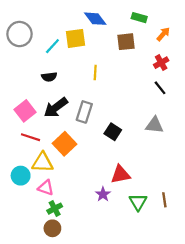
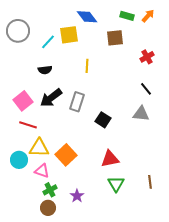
orange arrow: (163, 34) -> (148, 16), moved
black line: (160, 88) -> (146, 89), moved
orange square: (65, 144) -> (66, 155), moved
purple star: (103, 194) -> (77, 196), moved
green triangle: (138, 202) -> (116, 184), moved

